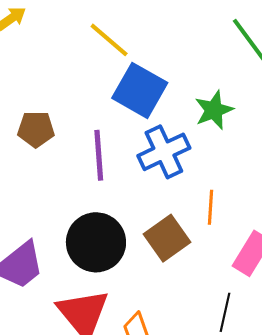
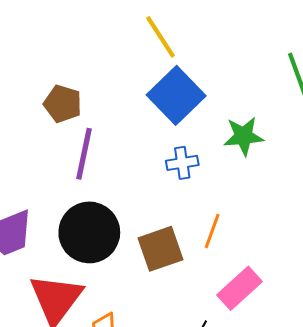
blue cross: (164, 152) -> (182, 163), size x0.6
purple line: (99, 155) -> (84, 154), moved

